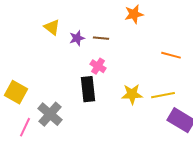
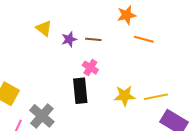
orange line: (171, 55) -> (144, 39), moved

